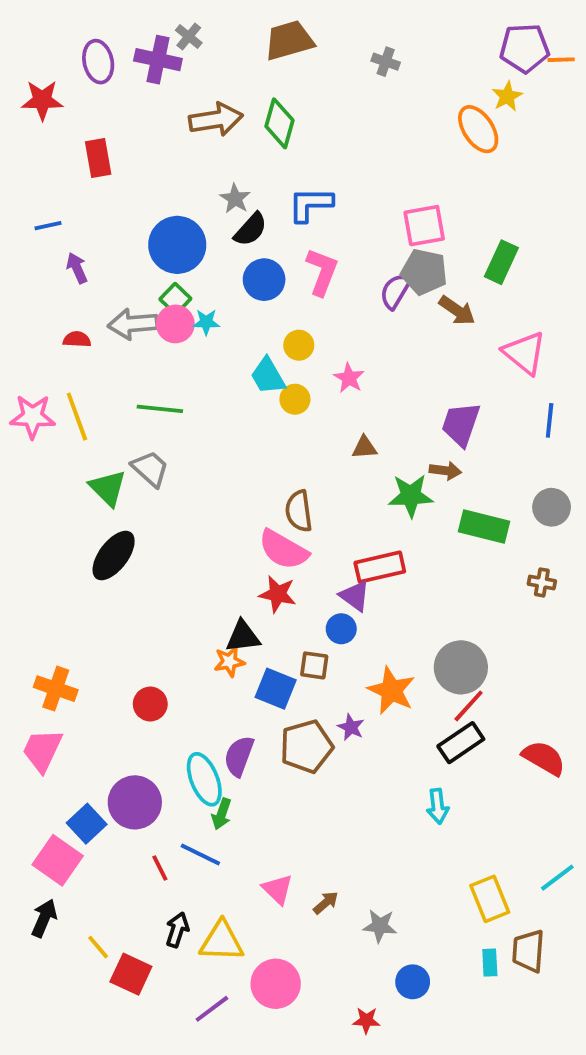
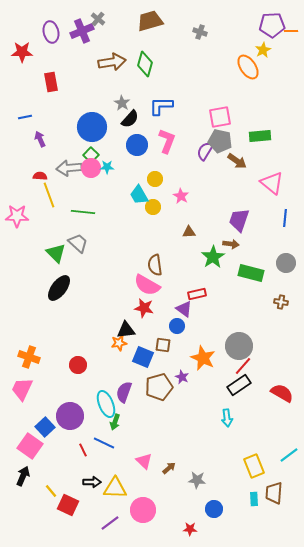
purple cross: (158, 60) -> (82, 31), turned -35
green rectangle: (501, 262) -> (260, 136), turned 60
yellow line: (77, 417) -> (49, 195), moved
green star: (411, 496) -> (213, 257), turned -30
red rectangle: (380, 567) -> (197, 294), size x0.7
black arrow: (177, 930) -> (92, 482), turned 72

